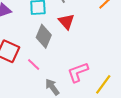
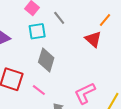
red triangle: (66, 22) -> (93, 39), moved

